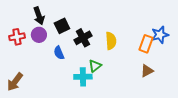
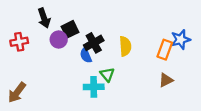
purple circle: (39, 35) -> (59, 39), moved
blue semicircle: (59, 53) -> (86, 55), moved
green triangle: (95, 66) -> (107, 74), turned -32

